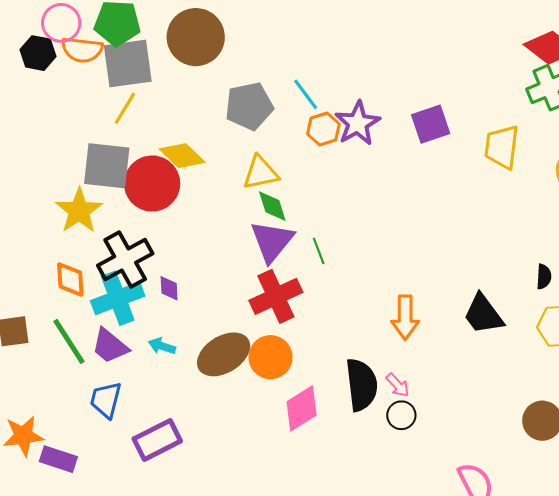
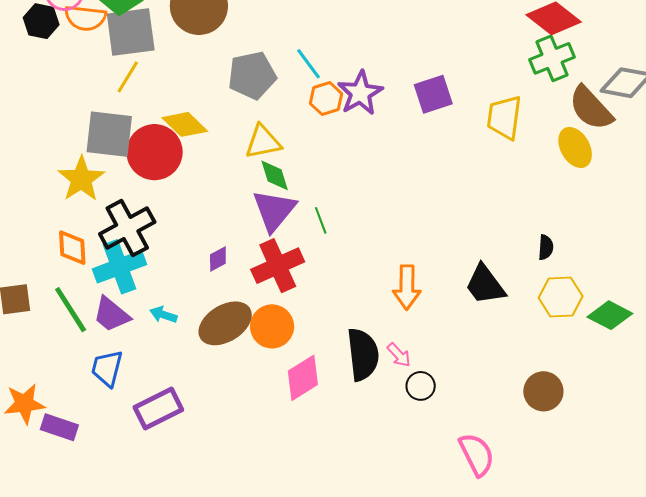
purple diamond: (169, 288) -> (218, 259), moved, turned 64
black circle: (401, 415) -> (421, 386), moved

